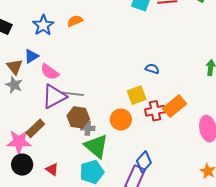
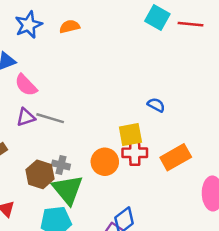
purple triangle: (54, 96) -> (26, 117), size x0.6
red cross: (155, 111) -> (135, 153), moved
brown hexagon: (78, 117) -> (40, 174), moved

